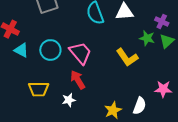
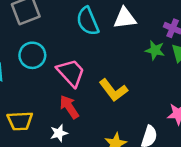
cyan circle: (50, 50) -> (32, 55), moved
yellow L-shape: (127, 57) -> (113, 90), moved

